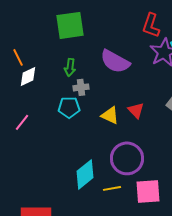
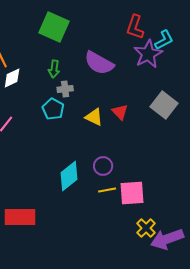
green square: (70, 25) -> (54, 27), turned 32
cyan pentagon: (69, 107) -> (53, 109), turned 30
purple circle: (127, 158) -> (103, 166), moved, size x0.6
yellow line: (112, 188) -> (107, 190), moved

